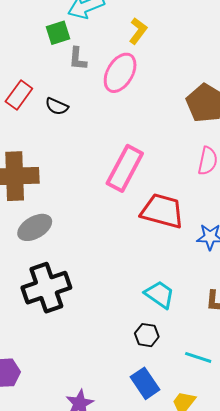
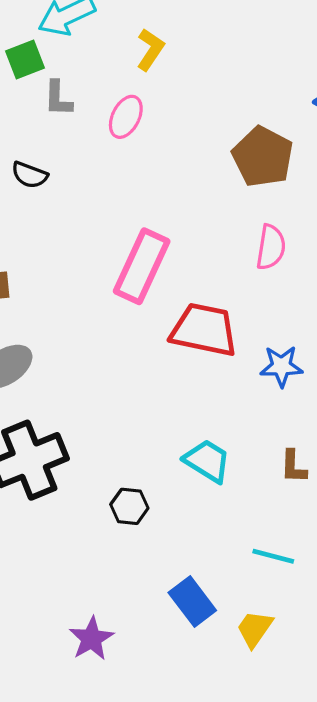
pink ellipse: (120, 73) -> (126, 117), size x0.7
black hexagon: (147, 335) -> (129, 506), moved

